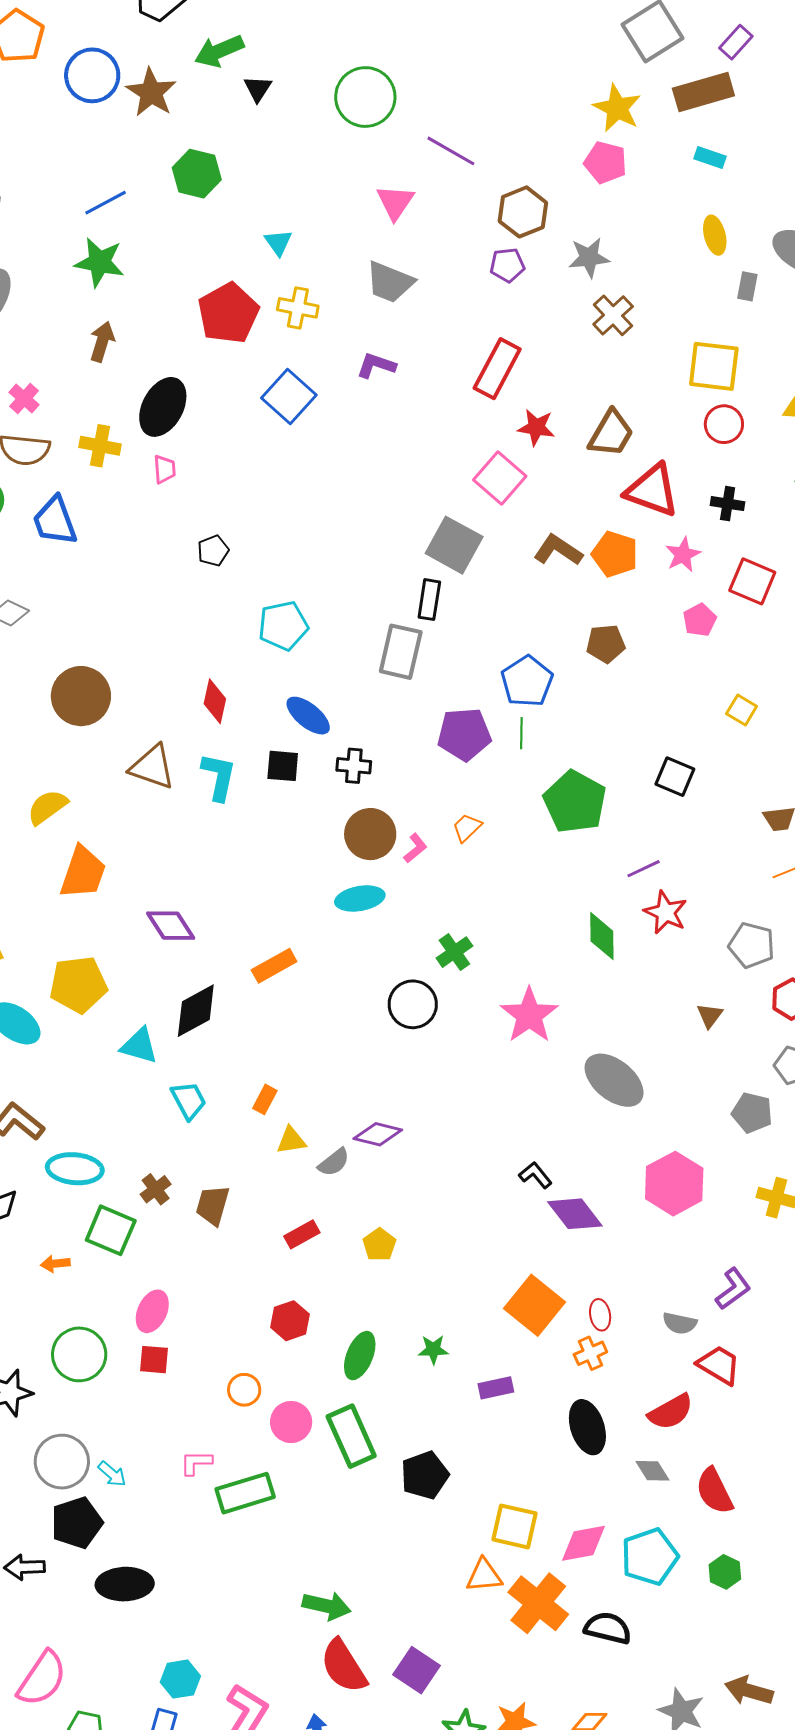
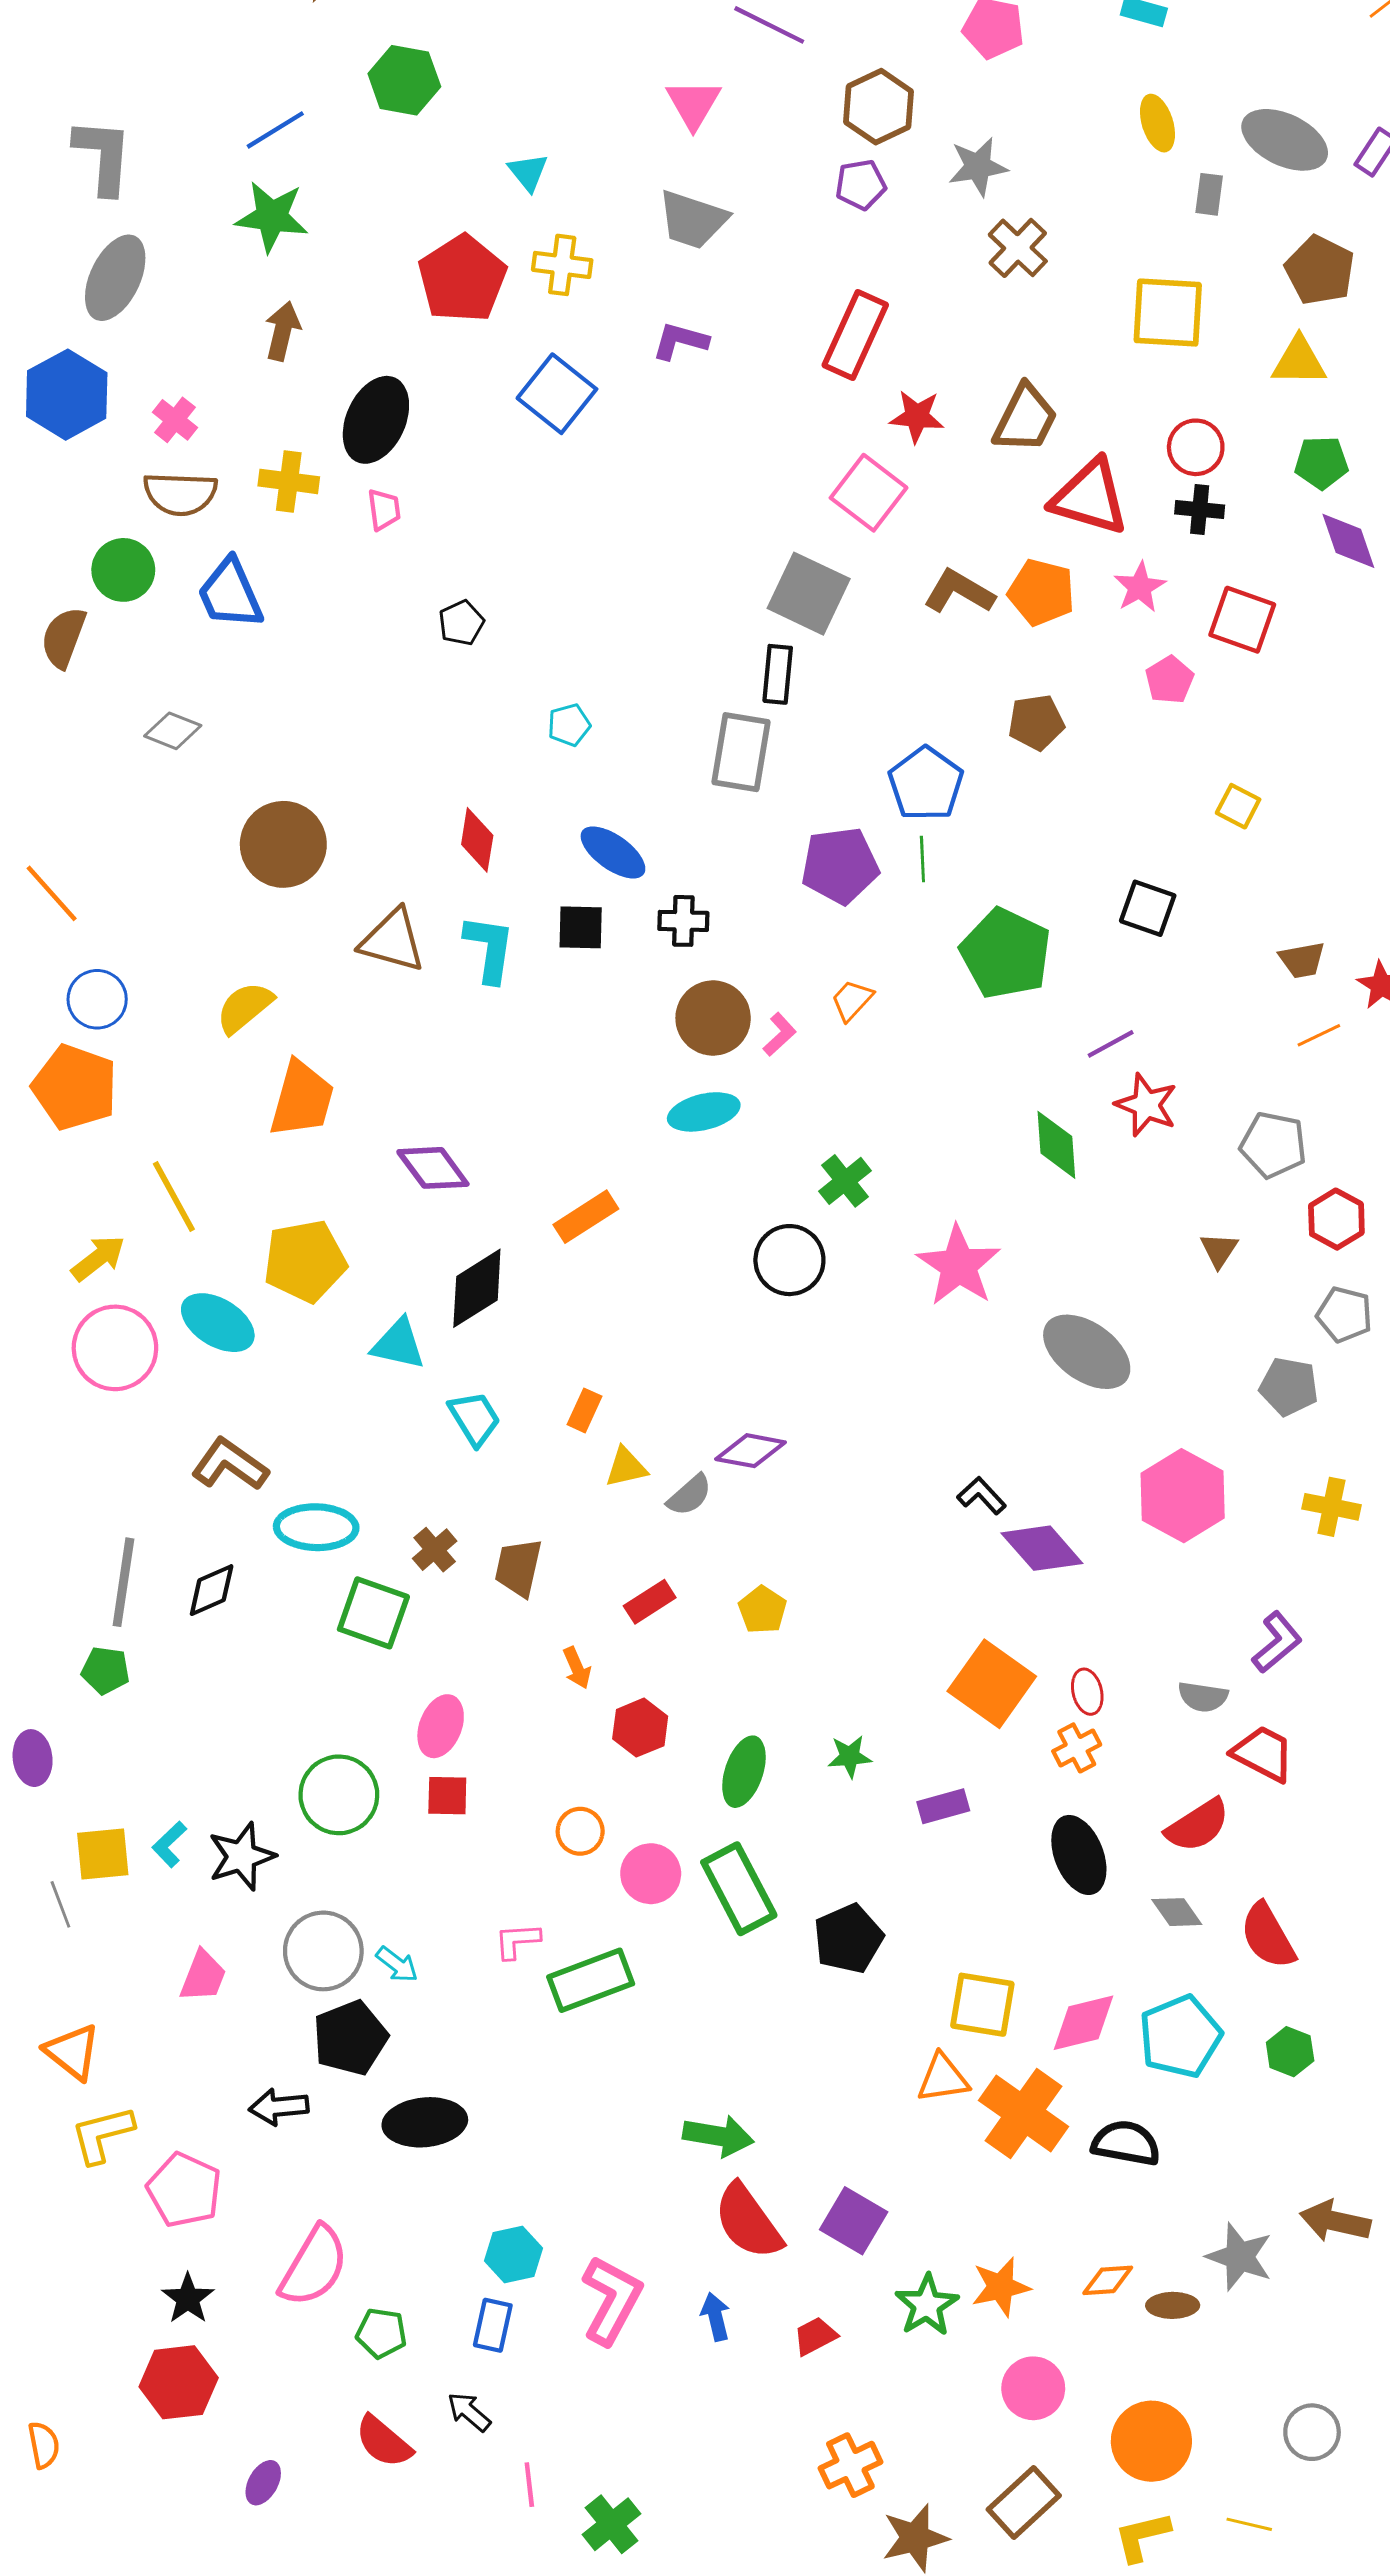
red circle: (724, 424) -> (1196, 447), moved
cyan pentagon: (283, 626) -> (569, 725), size x0.6
orange arrow: (55, 1264) -> (577, 1668), moved, turned -104

